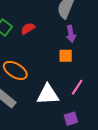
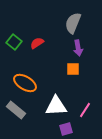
pink line: (77, 87) -> (85, 110), moved
purple square: (71, 119) -> (66, 129), moved

